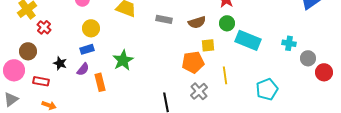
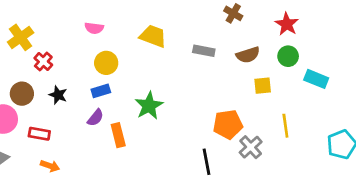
cyan rectangle: (248, 40) -> (316, 79), size x0.7
orange pentagon: (193, 62) -> (228, 124), moved
black star: (60, 63) -> (58, 95), moved

